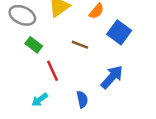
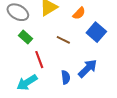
blue semicircle: (82, 99) -> (66, 77), moved
cyan arrow: (40, 100) -> (27, 82), size x1.5

